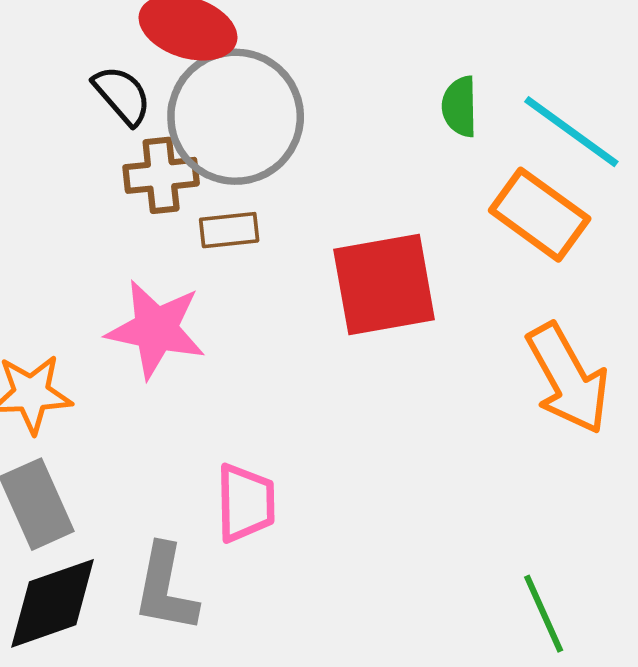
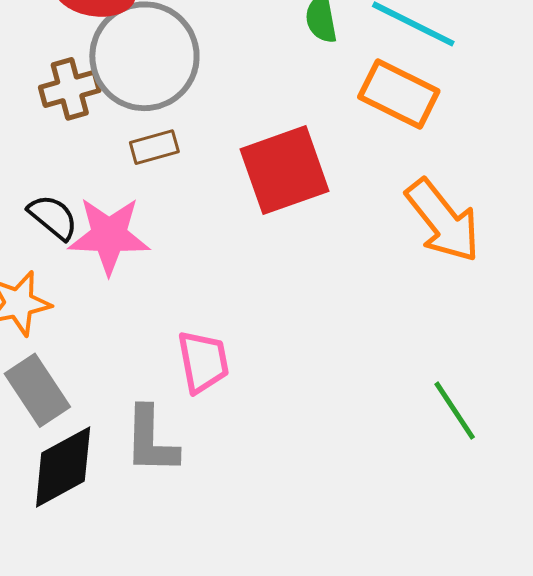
black semicircle: (122, 95) -> (53, 217), moved
brown cross: (161, 175) -> (70, 89), moved

